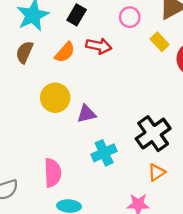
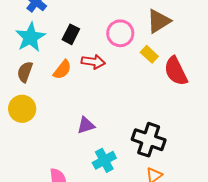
pink circle: (130, 17) -> (120, 33), size x1.4
yellow circle: (55, 98) -> (22, 109), moved
black cross: (153, 134) -> (149, 140), turned -32

